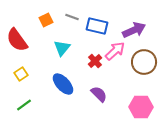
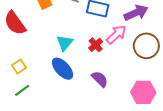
cyan triangle: (62, 48) -> (65, 43), moved
yellow square: (21, 74) -> (19, 67), moved

